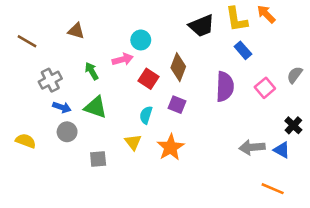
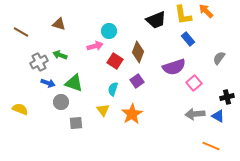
green arrow: (92, 71) -> (60, 55), moved, turned -40
gray semicircle: (295, 75) -> (219, 58), moved
purple semicircle: (225, 87) -> (174, 67), turned 70
pink square: (265, 88) -> (194, 83), moved
purple square: (177, 105) -> (137, 81), turned 32
black cross: (293, 125) -> (227, 97), turned 32
gray circle: (67, 132) -> (61, 102), moved

